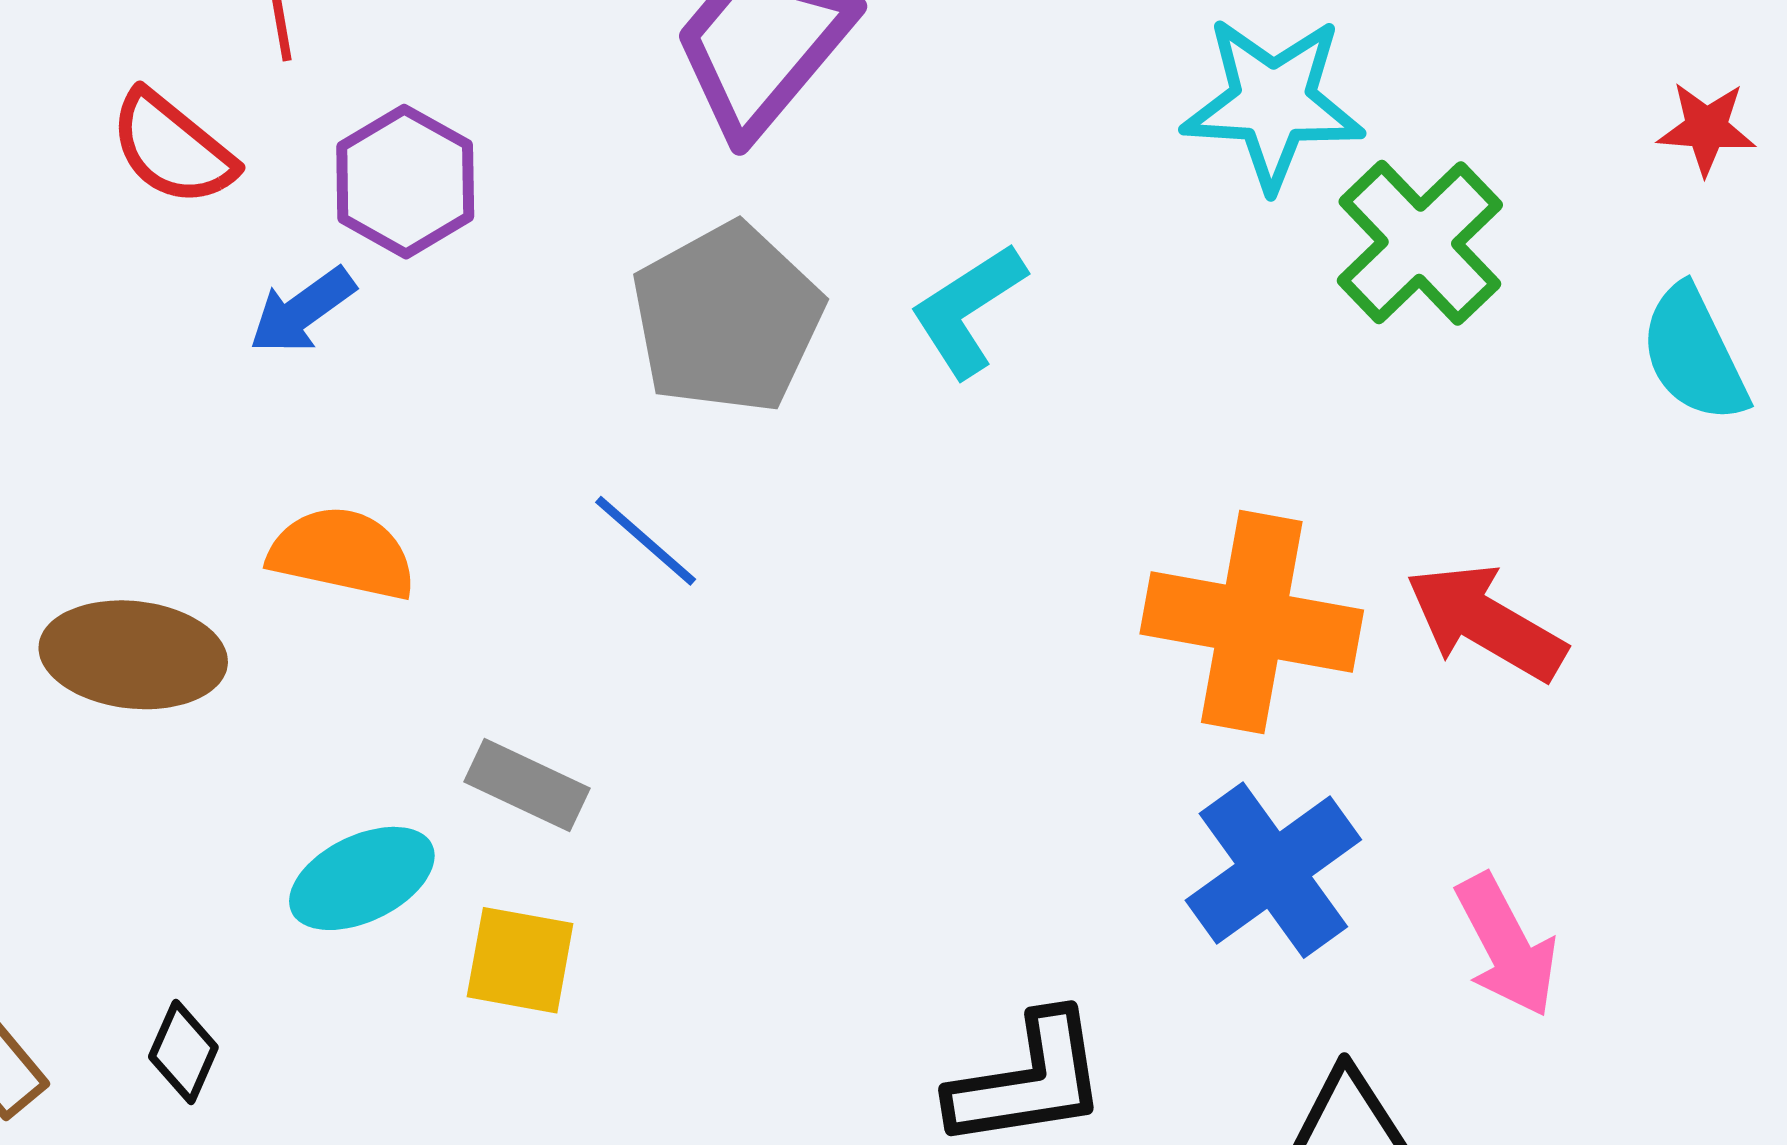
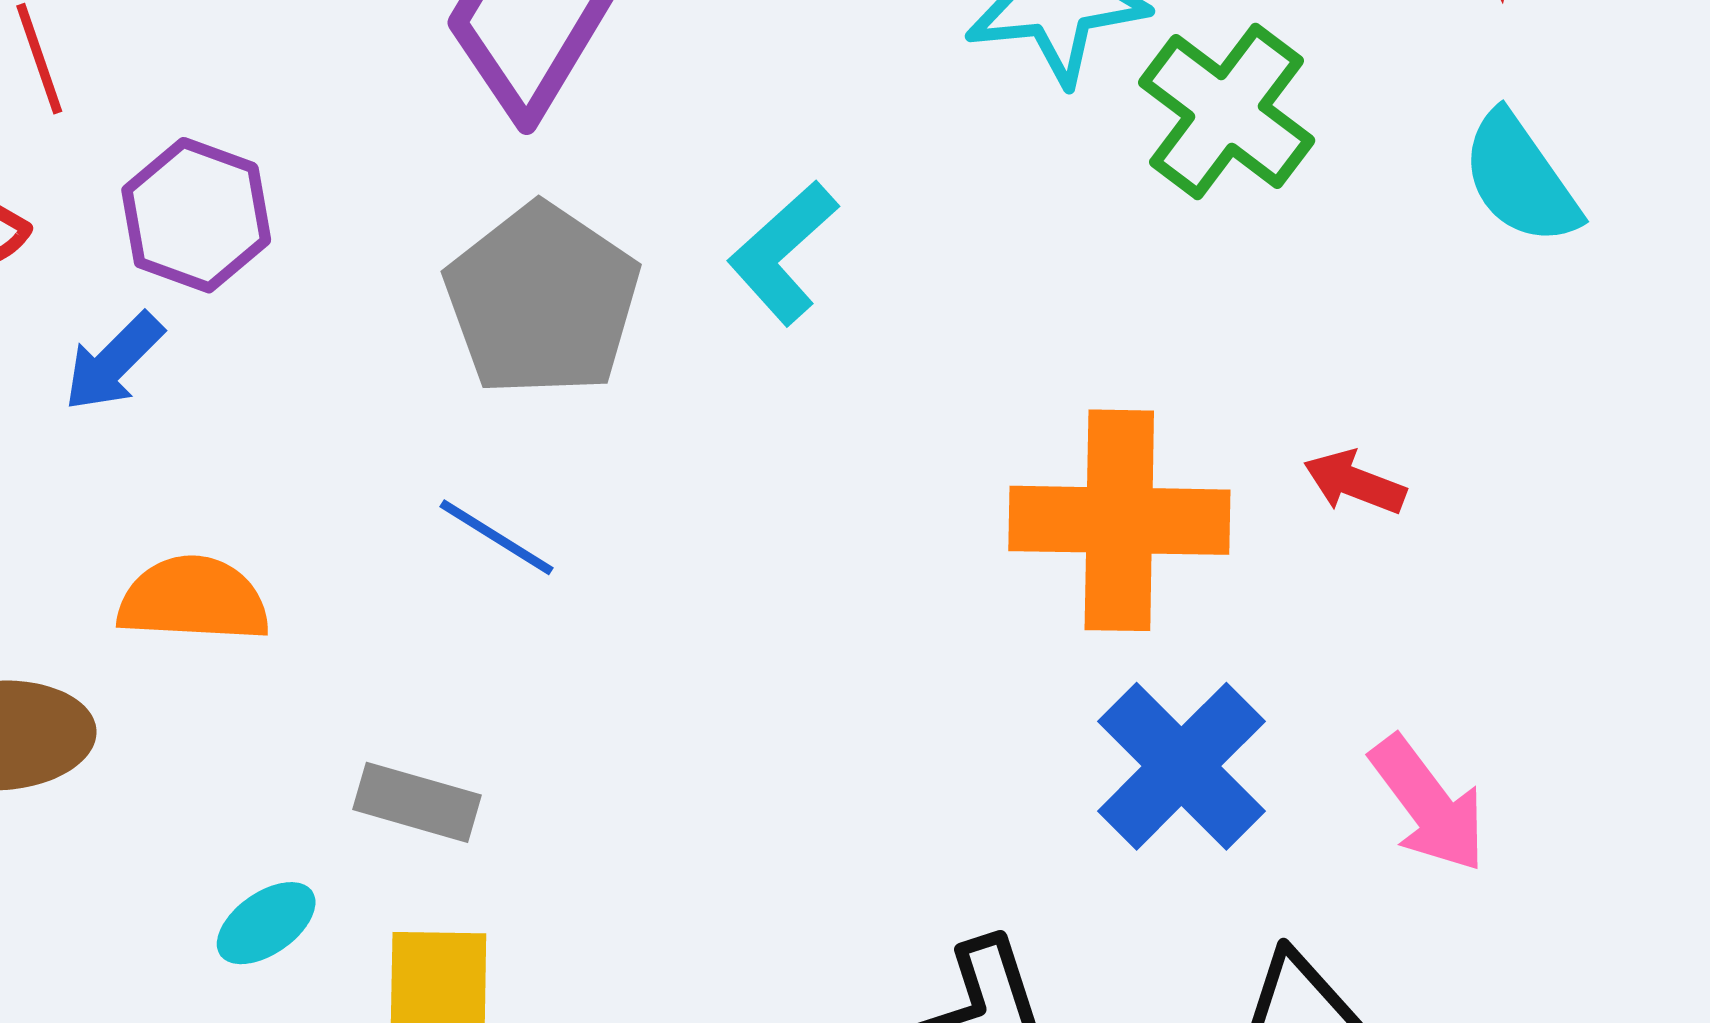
red arrow: (1486, 622) -> (1355, 482), size x0.6
cyan ellipse: (362, 878) -> (266, 923), size x0.7

